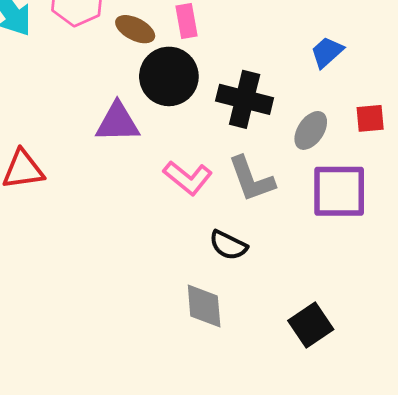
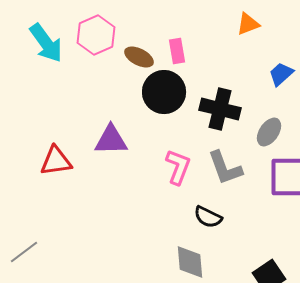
purple triangle: (118, 122) -> (111, 140), moved
pink L-shape: (188, 178) -> (178, 167), turned -108

